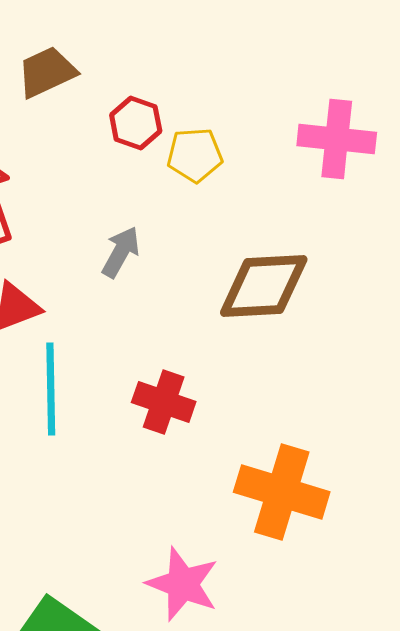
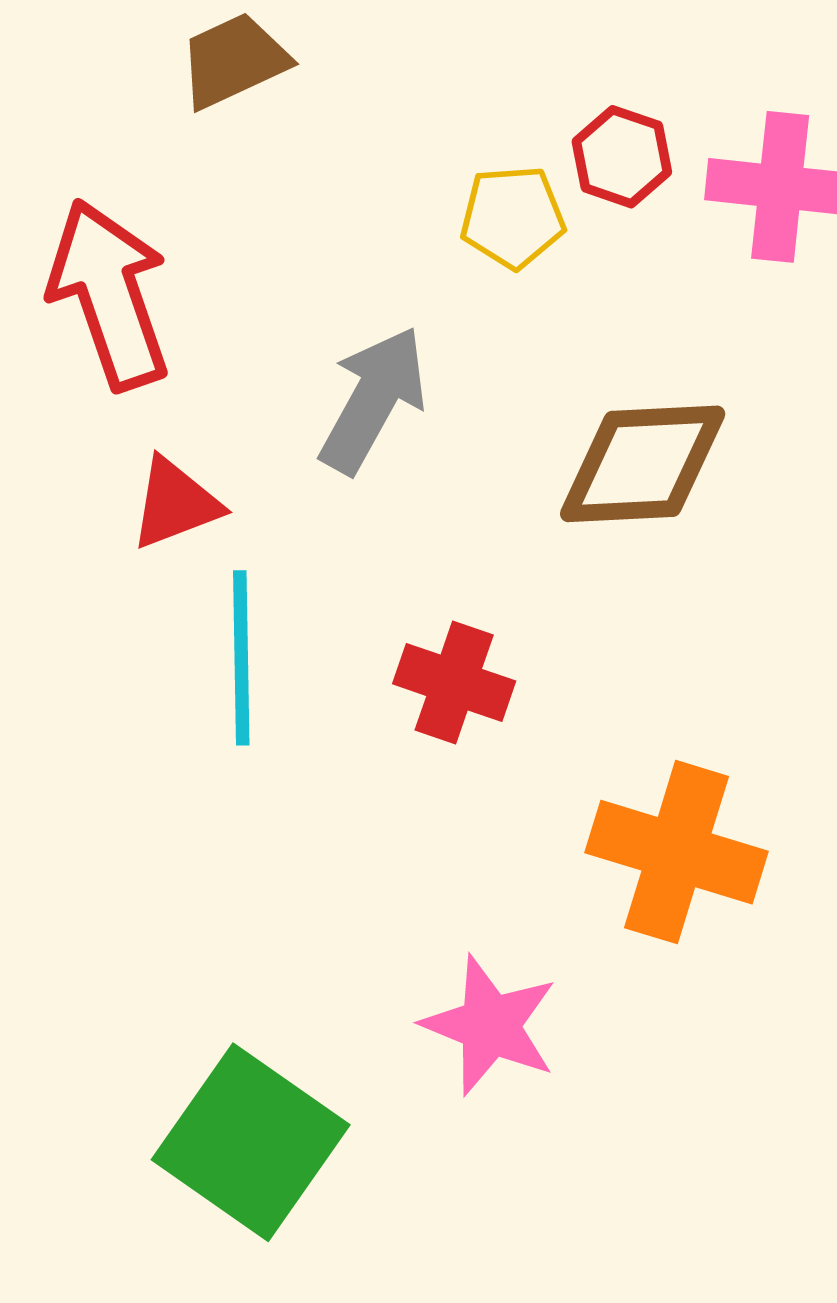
red hexagon: (136, 123) -> (622, 157), moved
gray arrow: (121, 252) -> (373, 400), size x1.5

